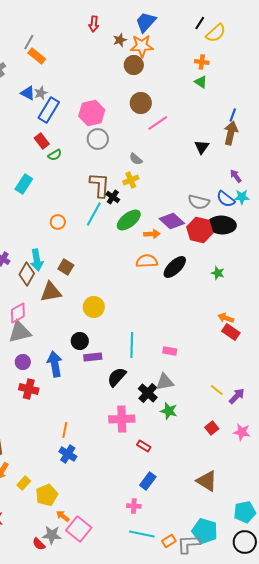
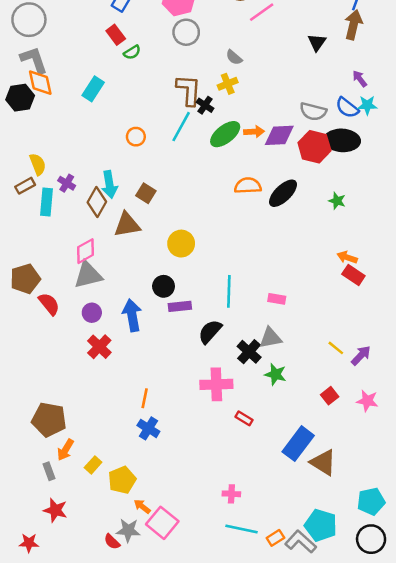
purple diamond: (172, 221) -> (279, 135), turned -45
orange arrow: (152, 234) -> (254, 132), moved
red cross: (29, 389) -> (99, 347), turned 30
blue rectangle: (148, 481) -> (298, 444), moved, size x1.5
gray L-shape: (189, 544) -> (301, 542), turned 45

